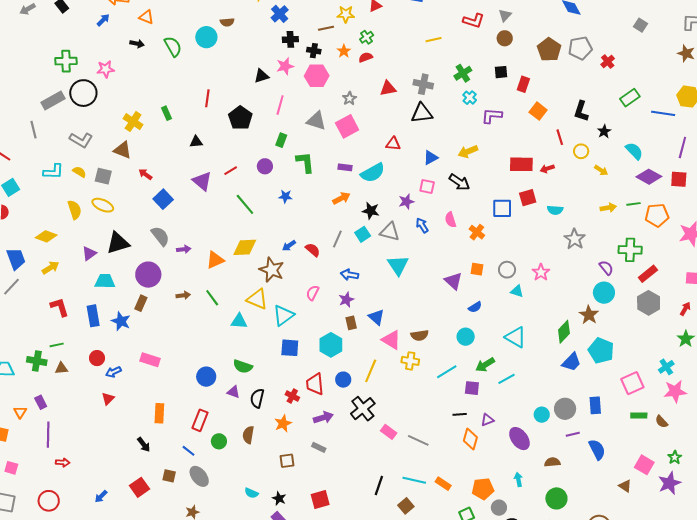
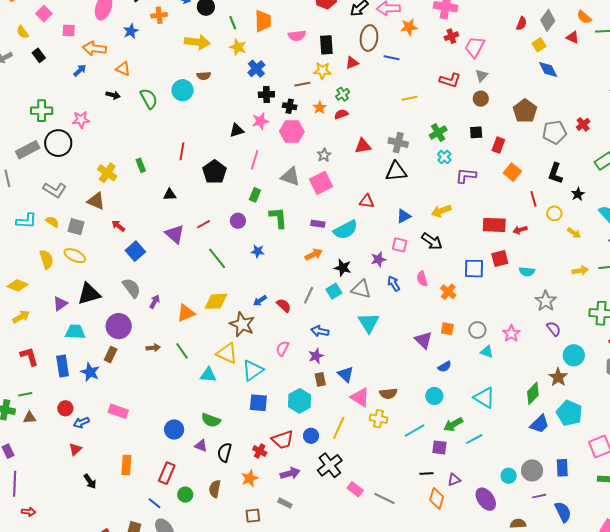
gray pentagon: (580, 48) -> (554, 132), moved
purple arrow: (184, 249) -> (155, 302), turned -56
purple semicircle: (606, 268) -> (554, 329), moved
red trapezoid: (315, 384) -> (283, 440), turned -105
black arrow: (144, 445) -> (90, 481), moved

